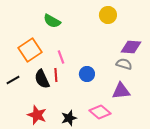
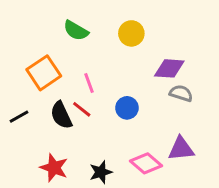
yellow circle: (108, 15) -> (131, 33), moved
purple diamond: (131, 47) -> (169, 68), moved
red line: (56, 75) -> (82, 109), turned -48
purple triangle: (121, 91) -> (181, 149), moved

